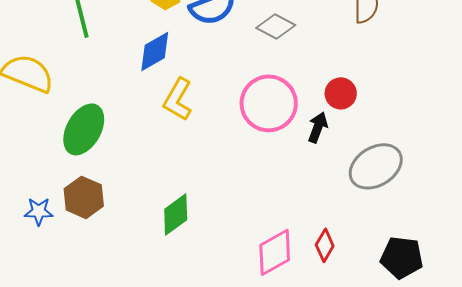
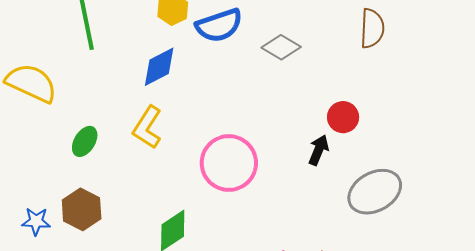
yellow L-shape: (178, 99) -> (147, 127), moved
pink circle: (269, 103) -> (229, 163), moved
green ellipse: (84, 129) -> (85, 141), size x0.6

